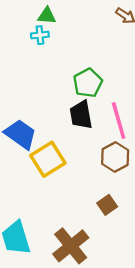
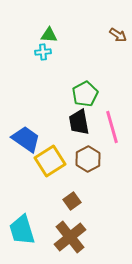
brown hexagon: (115, 157) -> (88, 159), moved
brown square: (107, 205) -> (72, 201), moved

